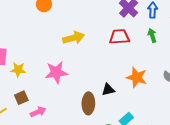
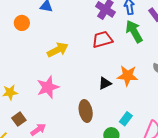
green arrow: (152, 35) -> (134, 31), size x1.6
black triangle: (108, 90) -> (105, 83), moved

